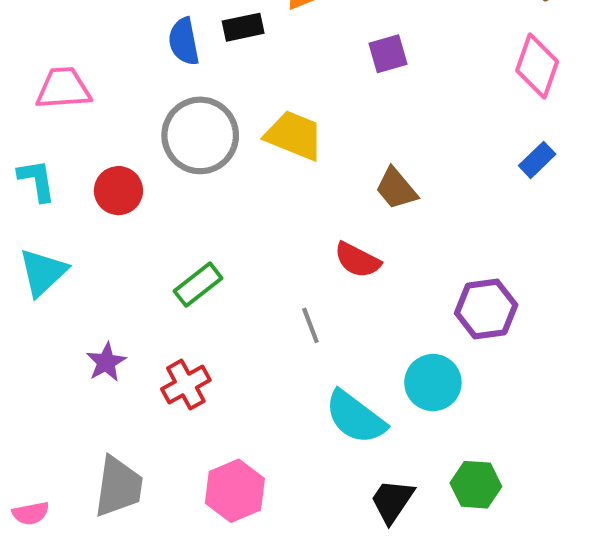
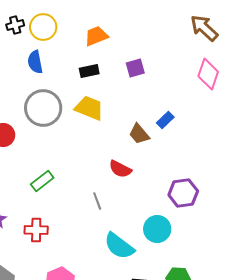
black rectangle: (243, 27) -> (89, 71), moved
blue rectangle: (537, 160) -> (165, 120), moved
red cross: (186, 385) -> (36, 230), turned 30

